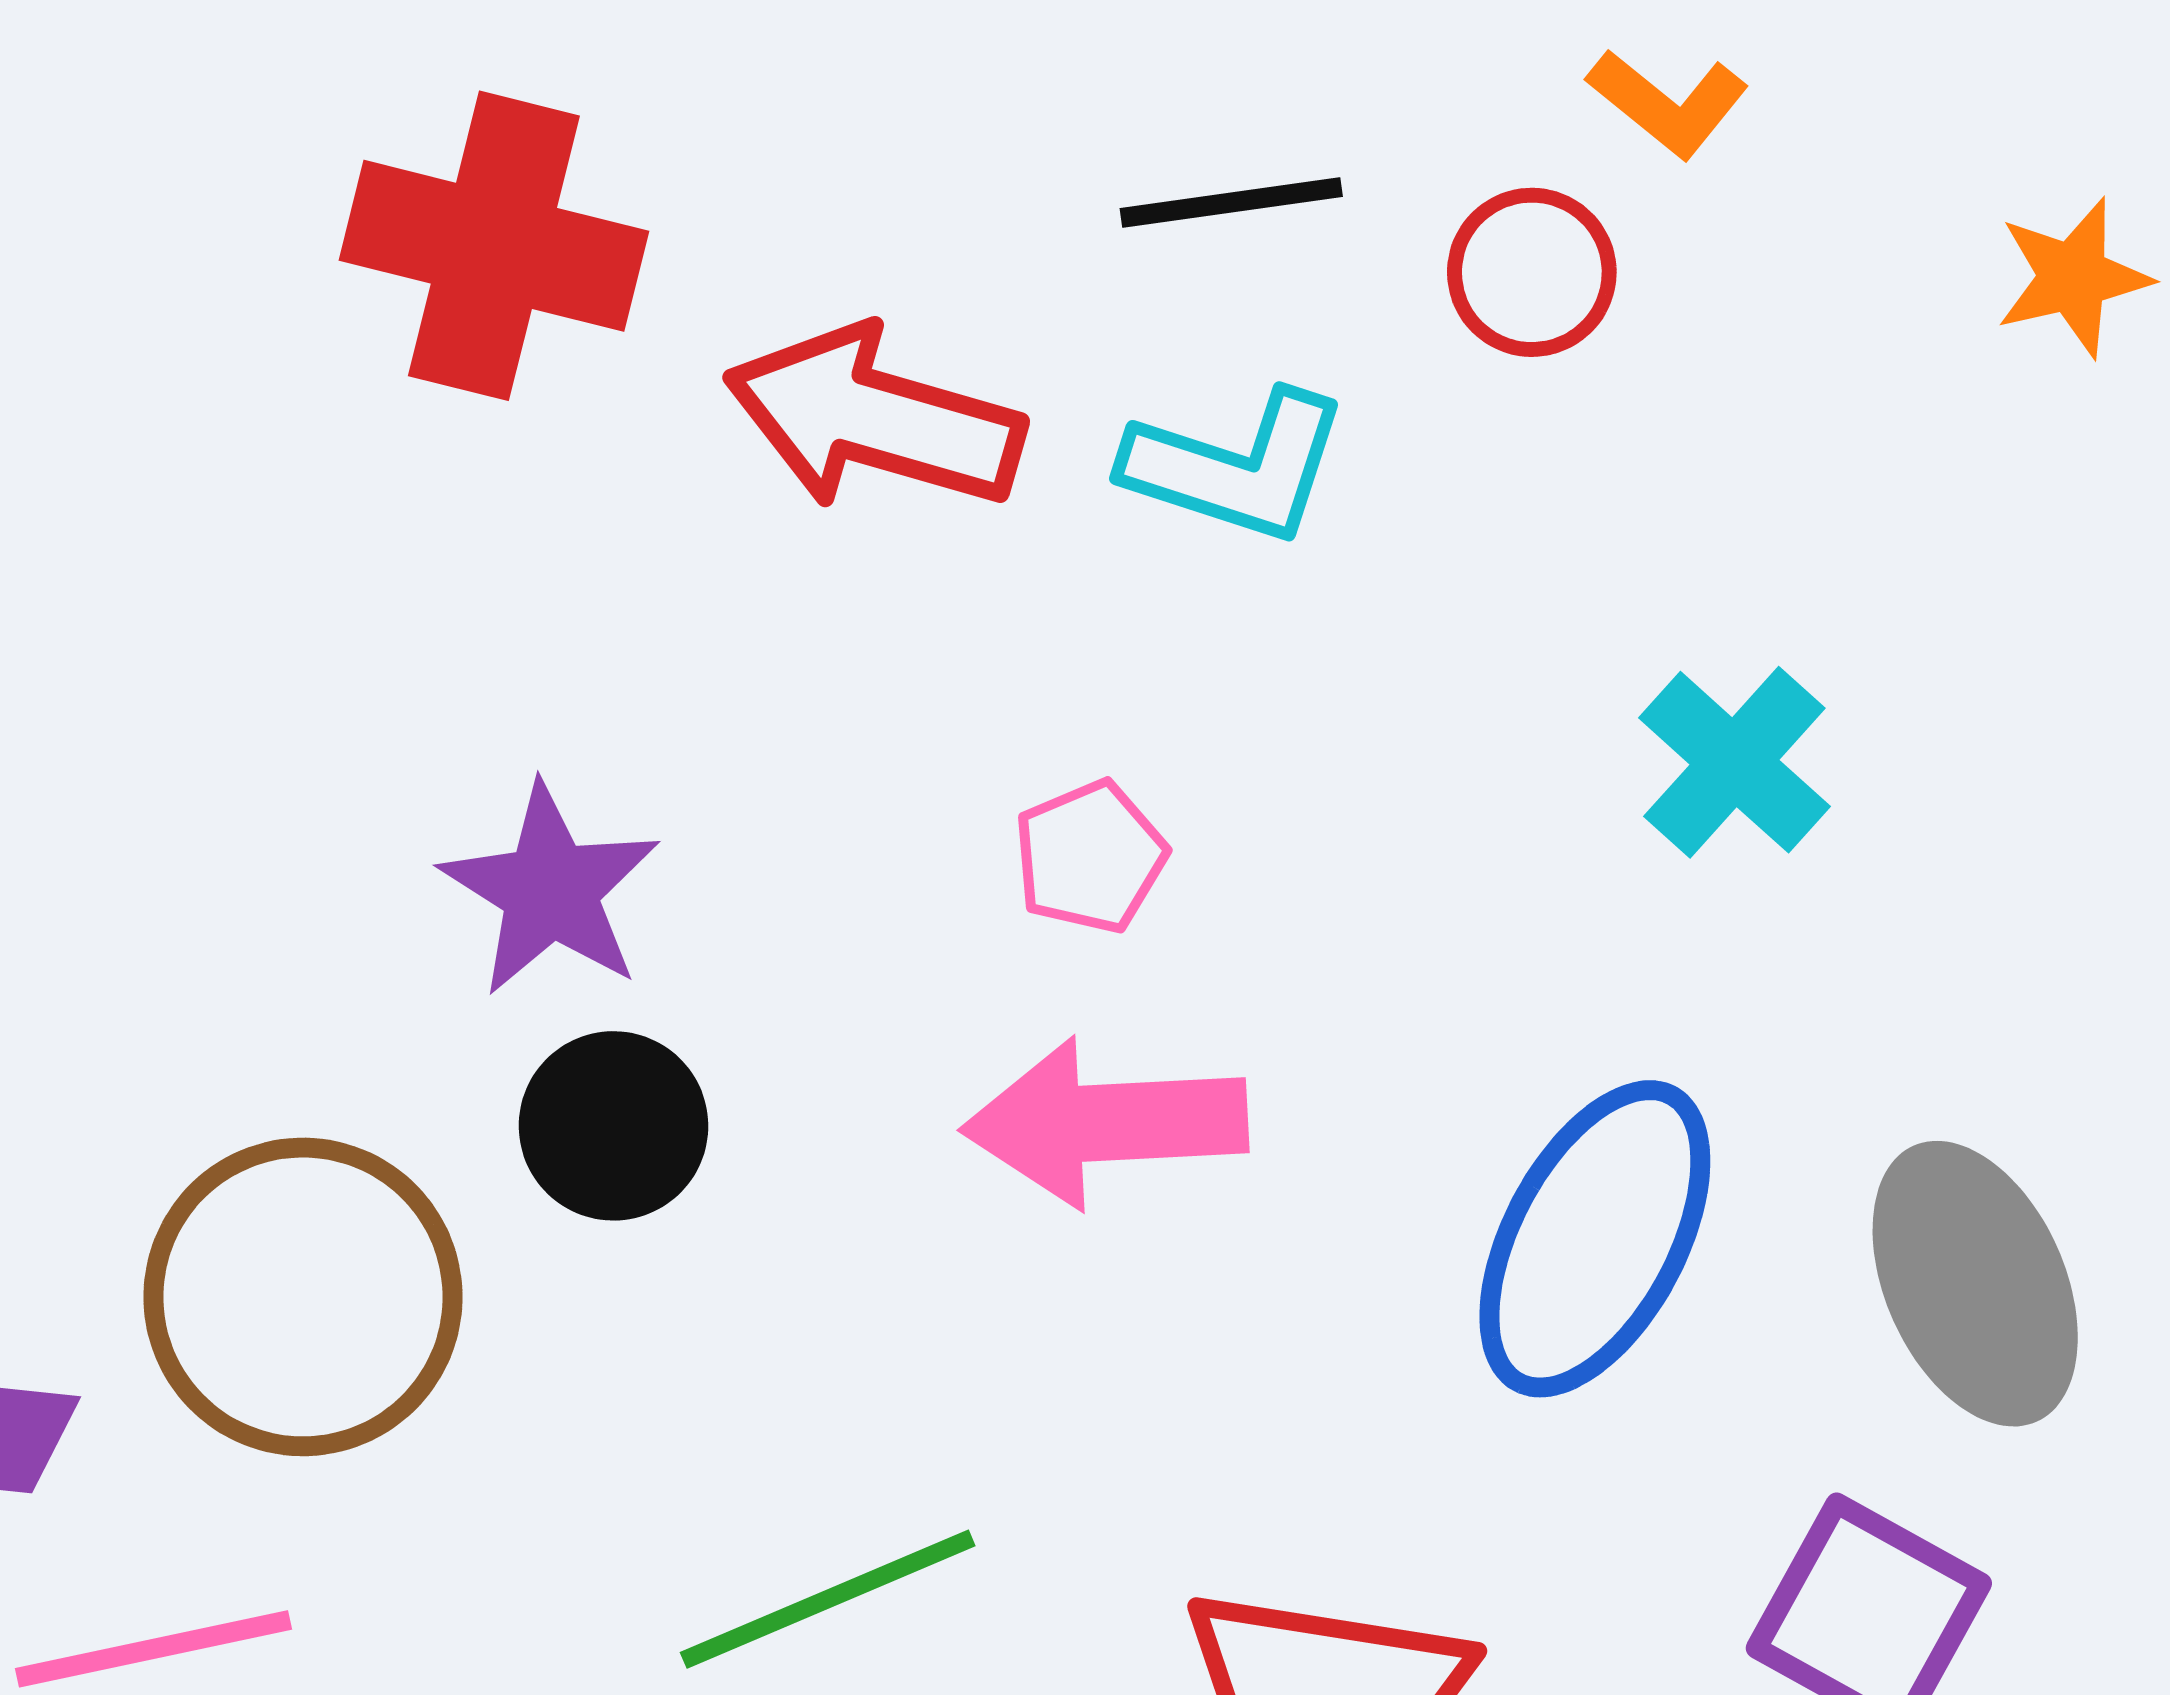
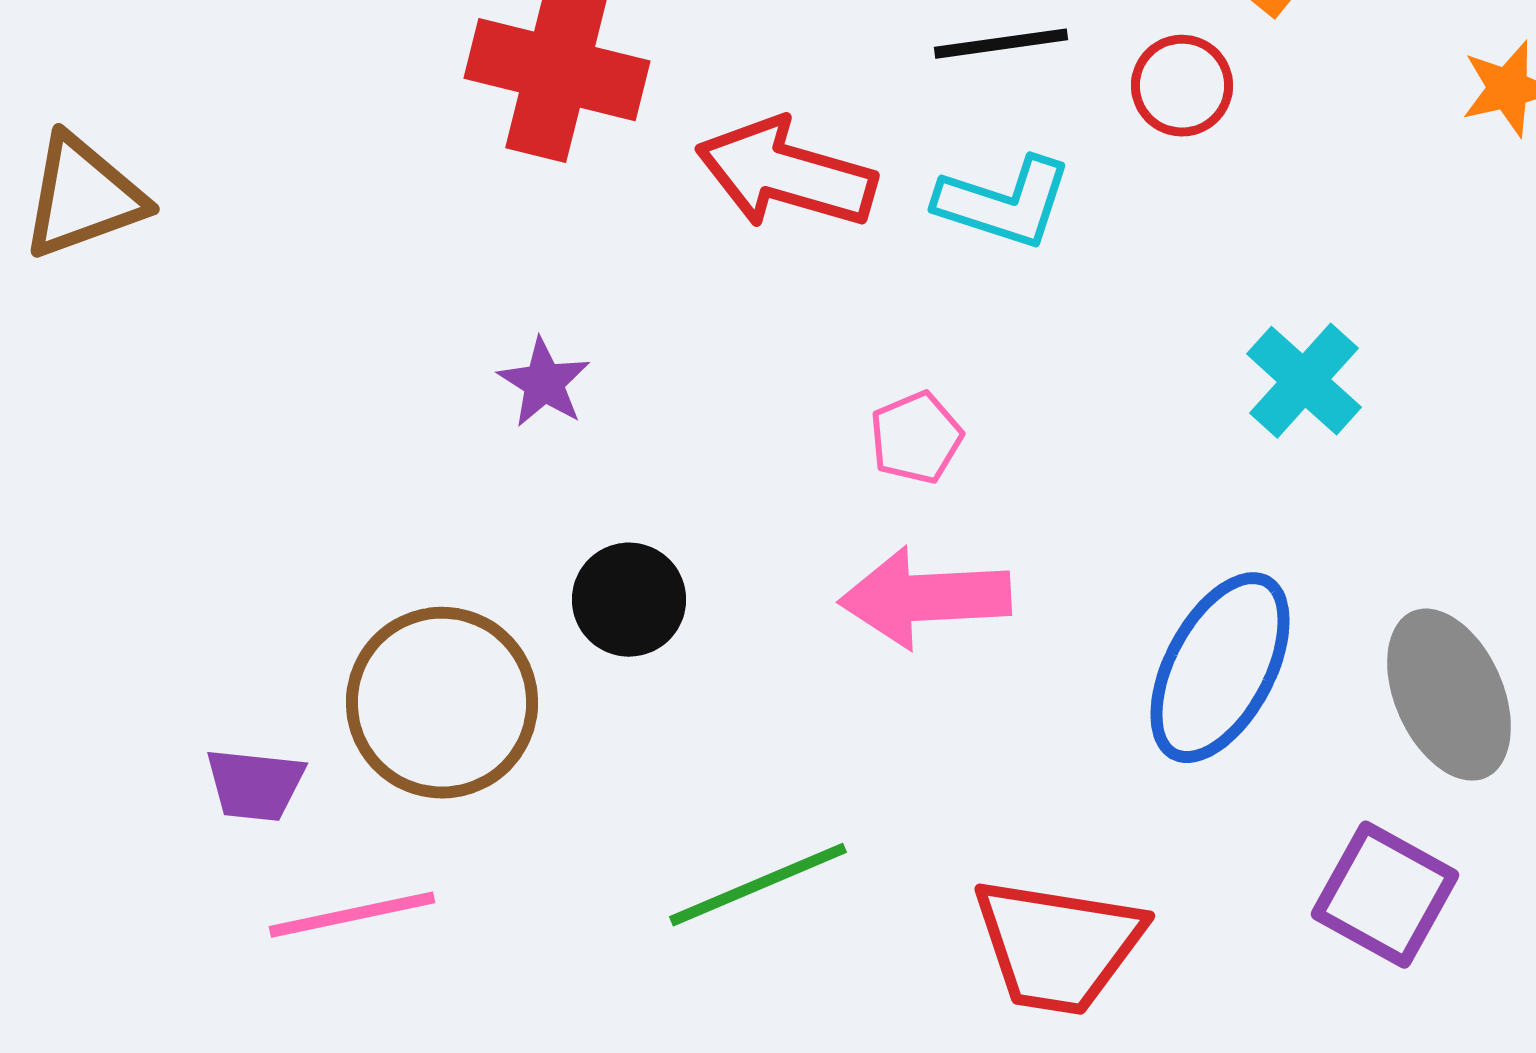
purple star: (550, 890) -> (544, 383), moved, size x0.7

